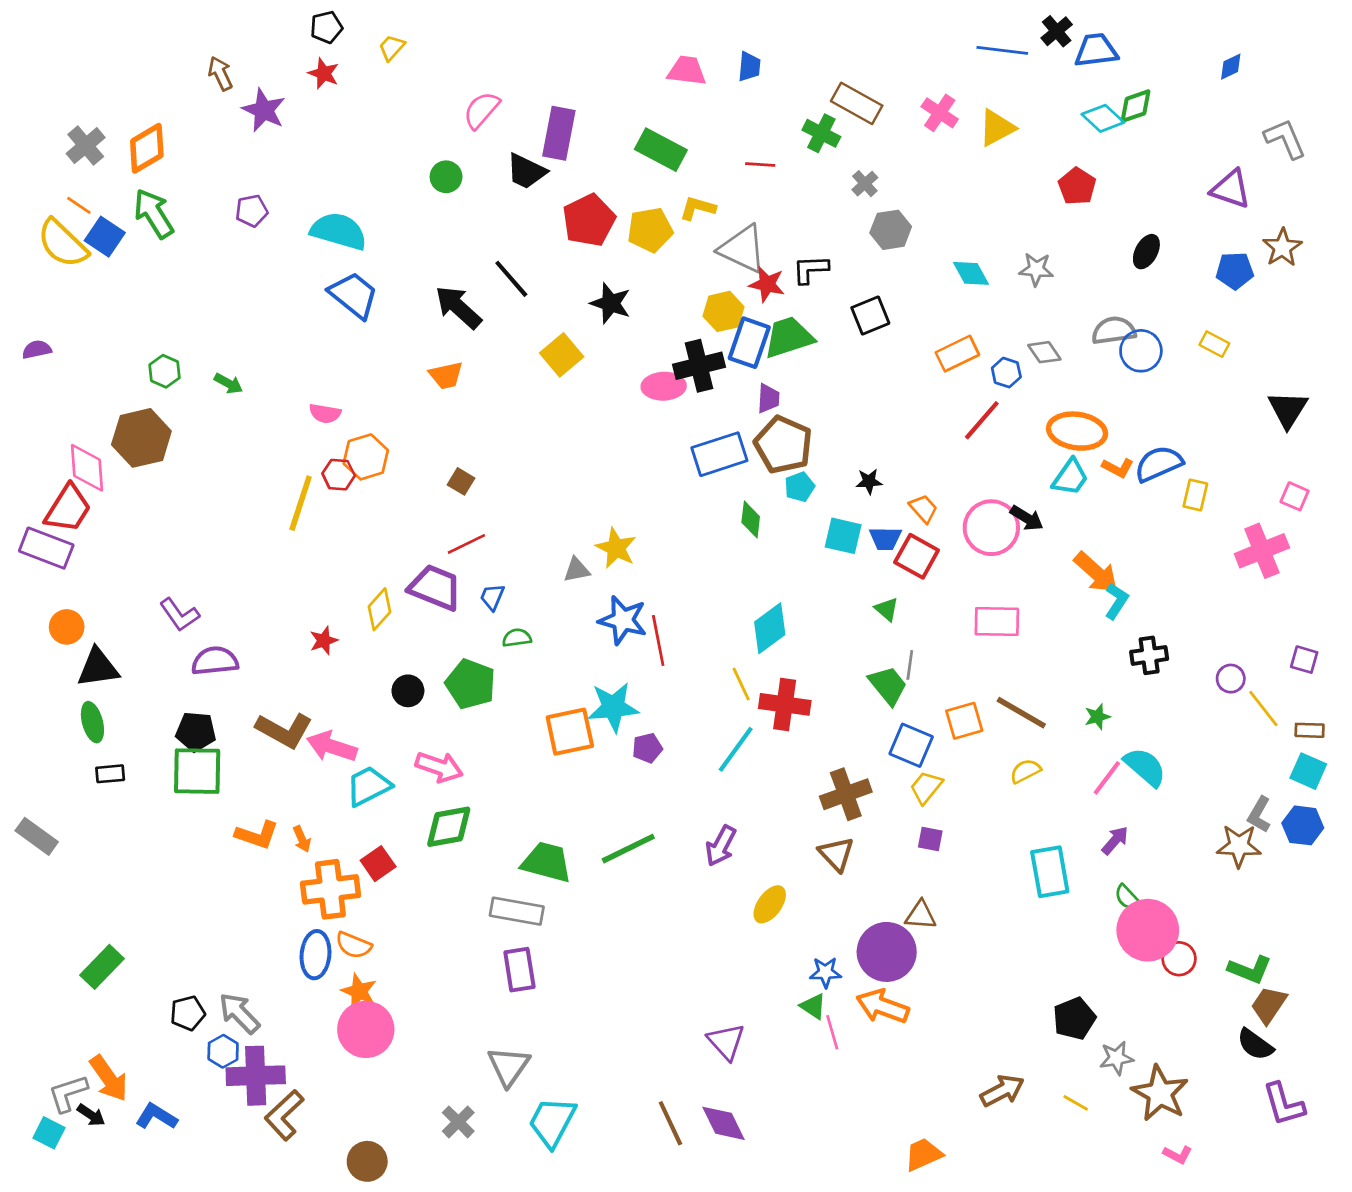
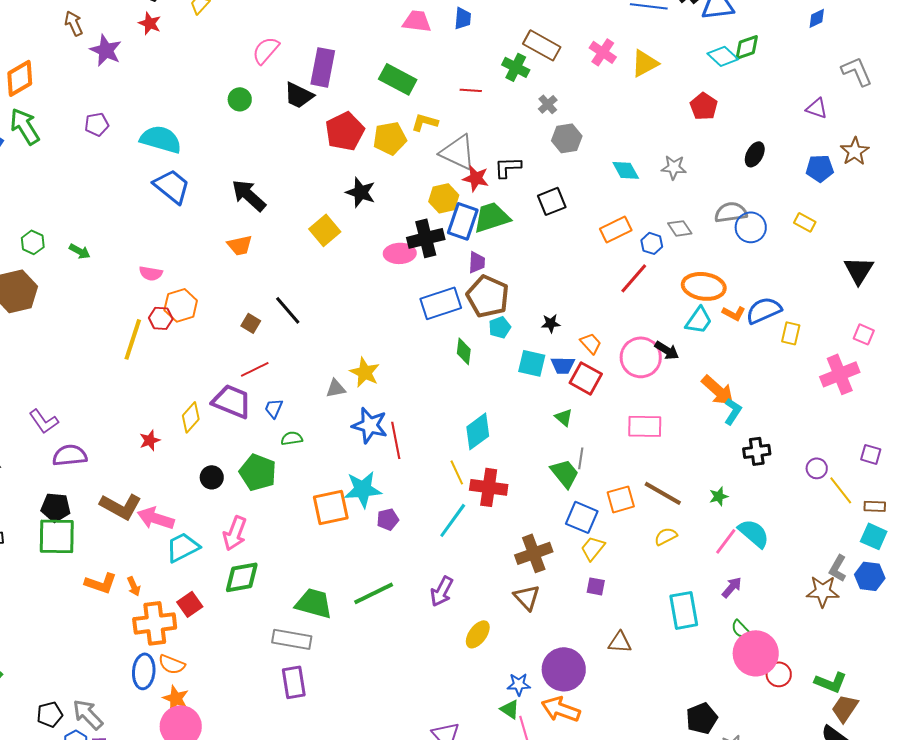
purple triangle: (1231, 189) -> (817, 108), size x0.7
black line: (511, 279) -> (288, 310), moved
pink arrow: (439, 767) -> (235, 533), turned 92
brown triangle: (921, 915) -> (620, 642), moved

